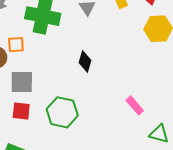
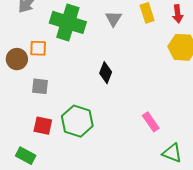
gray square: (22, 82) -> (40, 86), size x0.7
red square: (21, 111) -> (43, 126), moved

